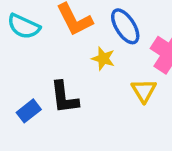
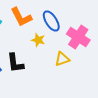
yellow triangle: (144, 91) -> (62, 59), turned 42

